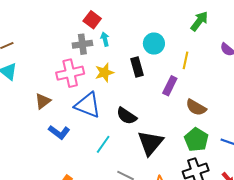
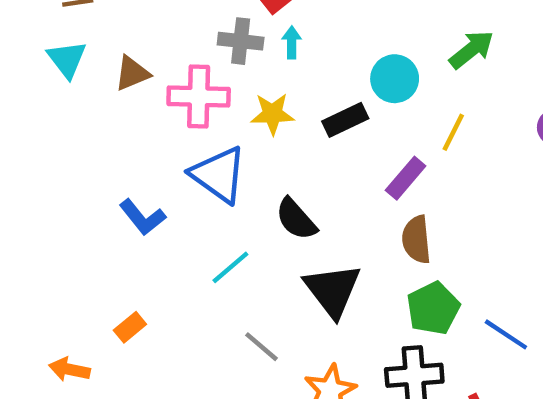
green arrow: (199, 21) -> (472, 50), moved
black rectangle: (137, 67) -> (345, 120), turned 66
brown triangle: (43, 101) -> (132, 73), moved
brown semicircle: (196, 107) -> (416, 239), moved, turned 40
black triangle: (150, 143) -> (333, 290), turned -32

